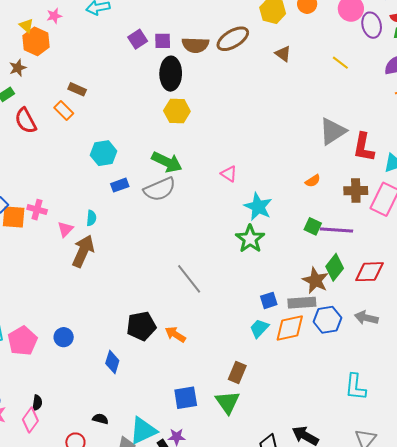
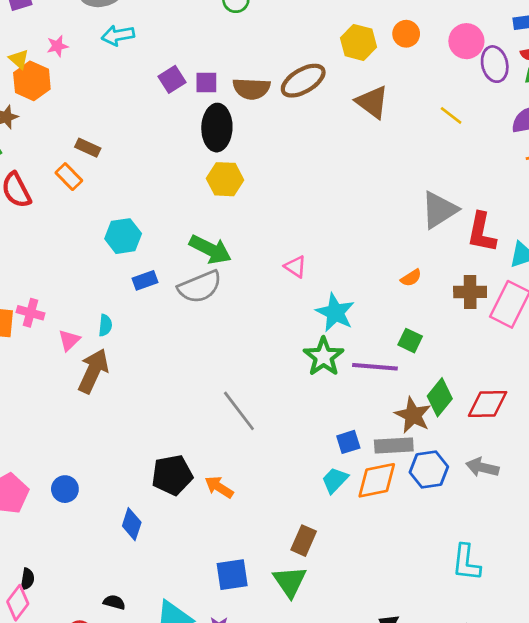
brown triangle: (283, 54) -> (372, 102), size x1.5
purple line: (336, 230) -> (375, 367), moved

